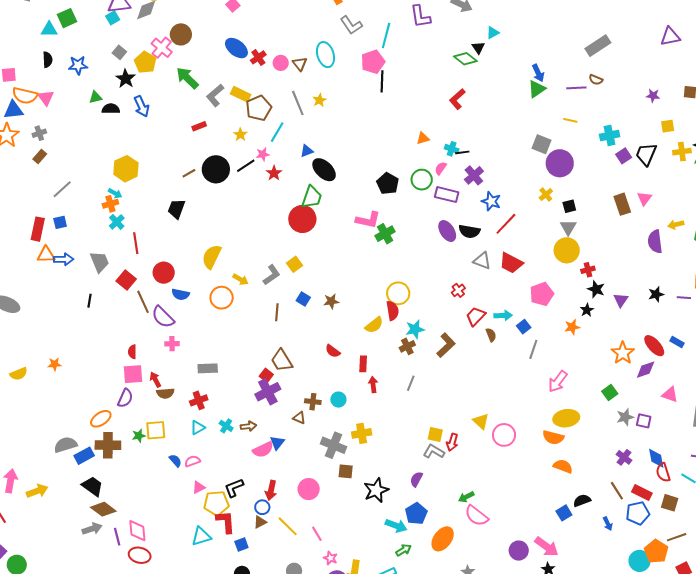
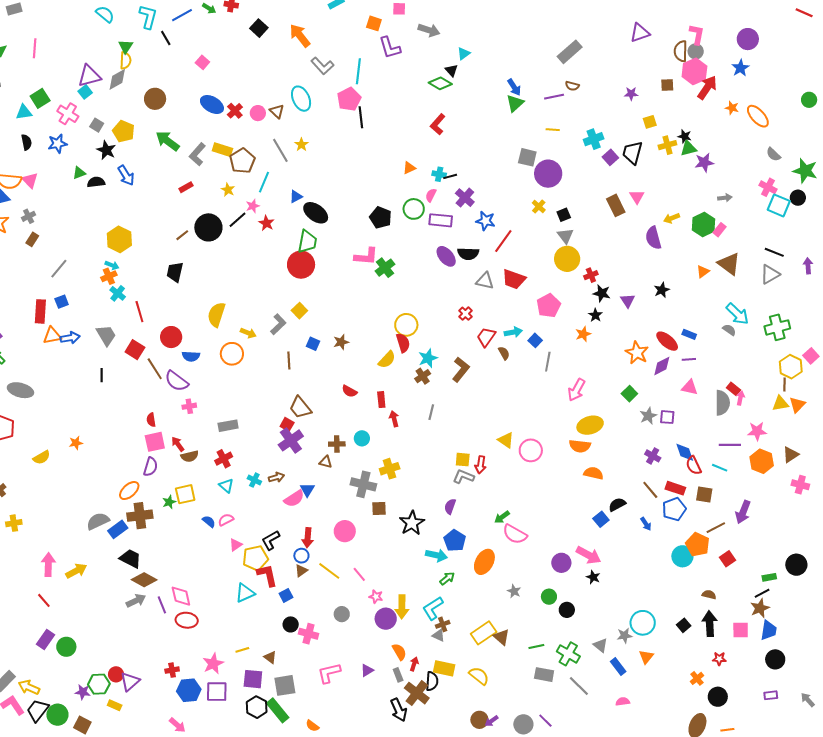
pink cross: (162, 48) -> (68, 114), moved
purple line: (684, 298) -> (689, 359), moved
cyan triangle: (198, 428) -> (226, 486), turned -42

